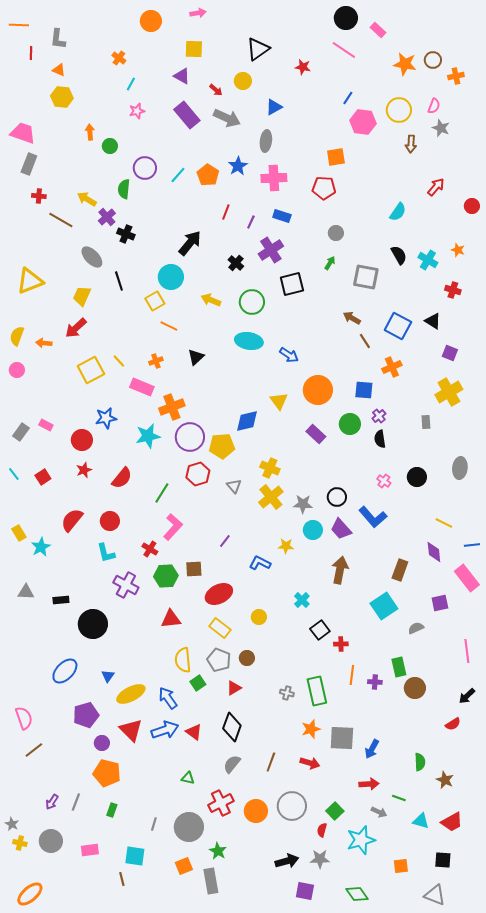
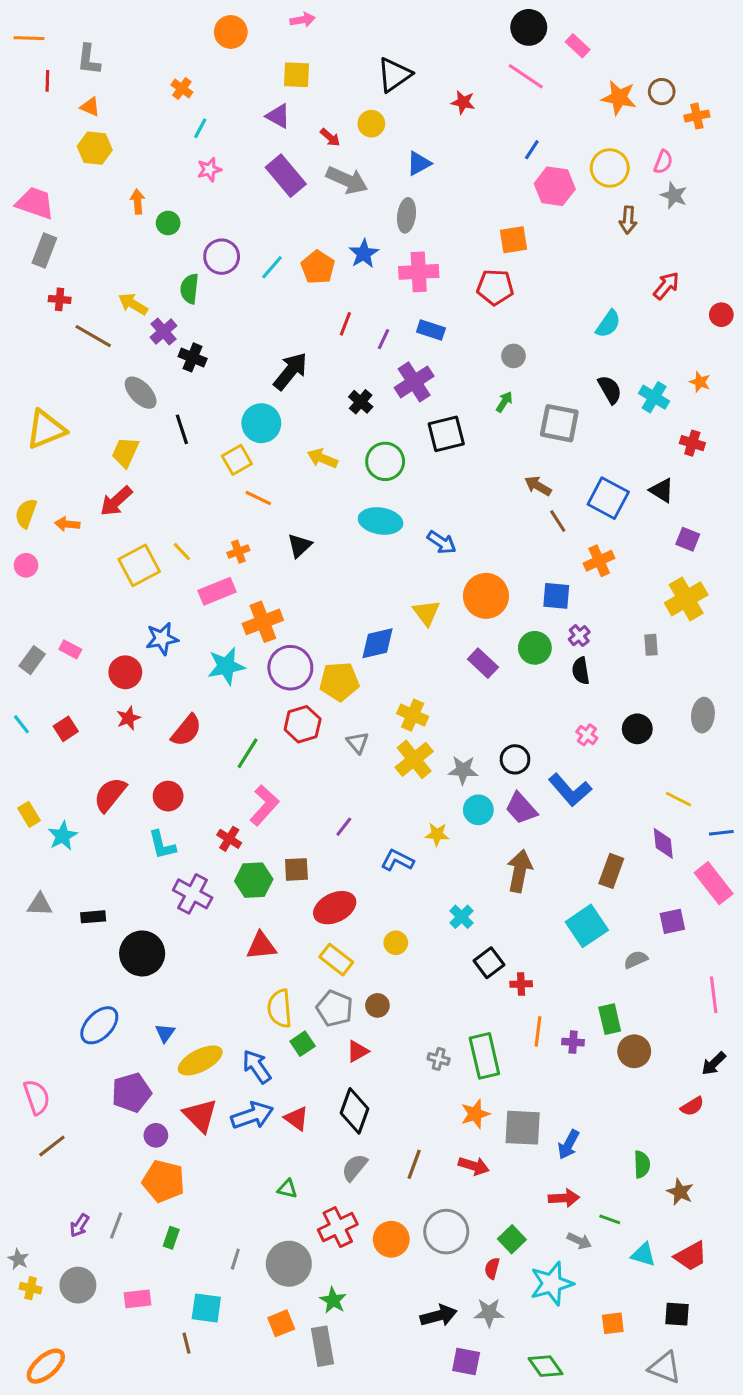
pink rectangle: (142, 387) -> (217, 591), turned -45

